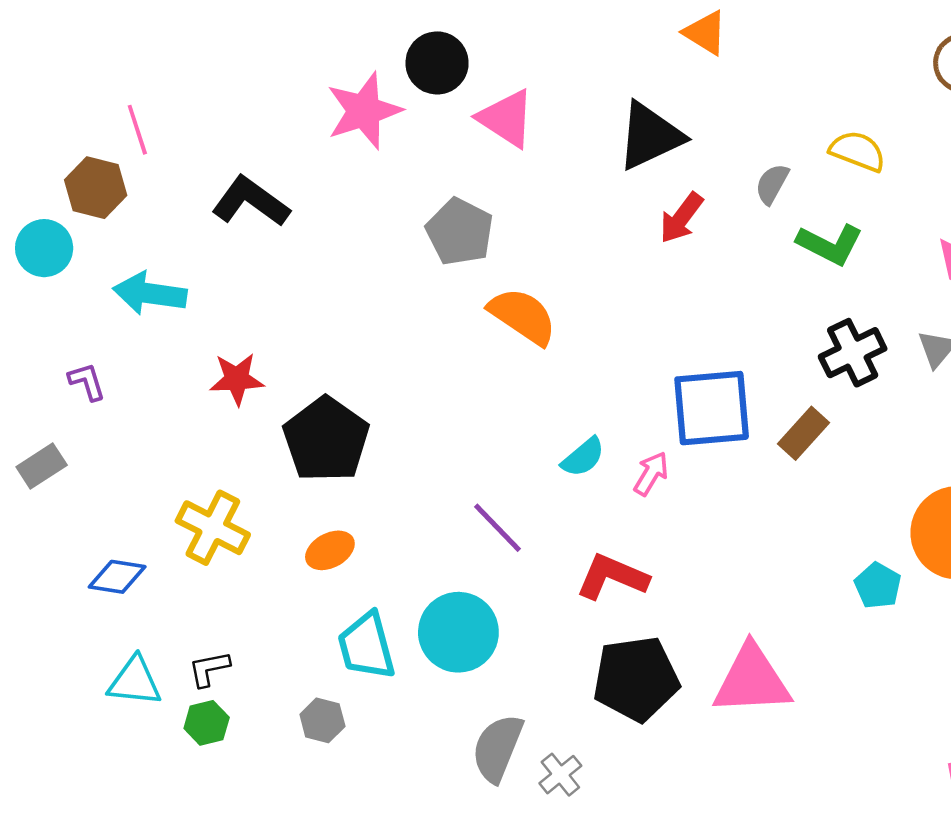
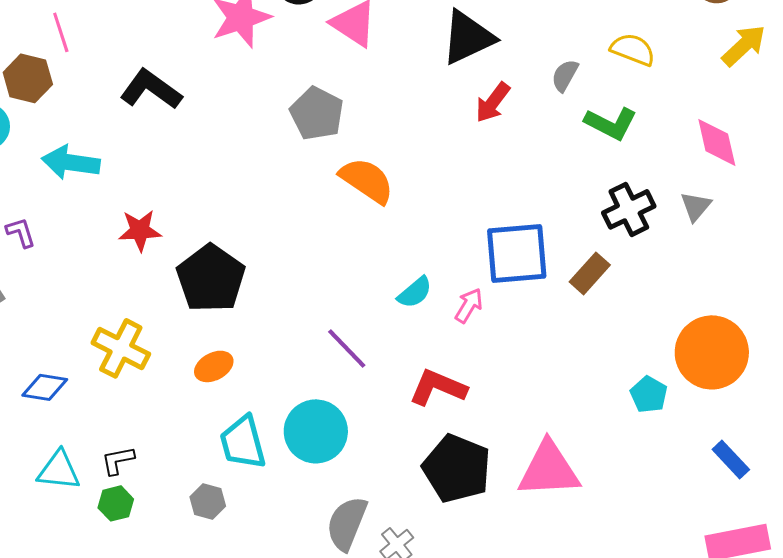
black pentagon: (636, 679) -> (457, 468), turned 30

